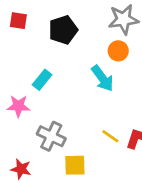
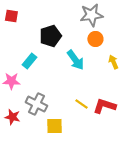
black pentagon: (63, 30) -> (50, 36), moved
orange circle: (118, 51) -> (95, 39), moved
red star: (21, 169) -> (12, 117), moved

